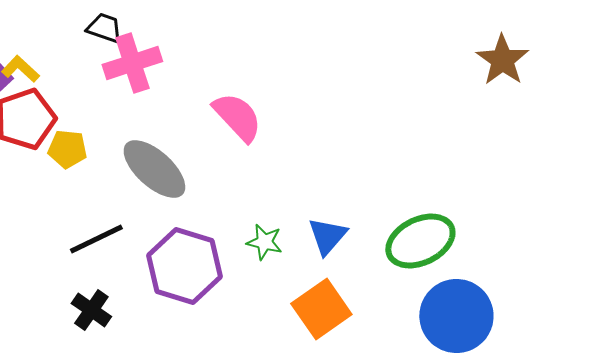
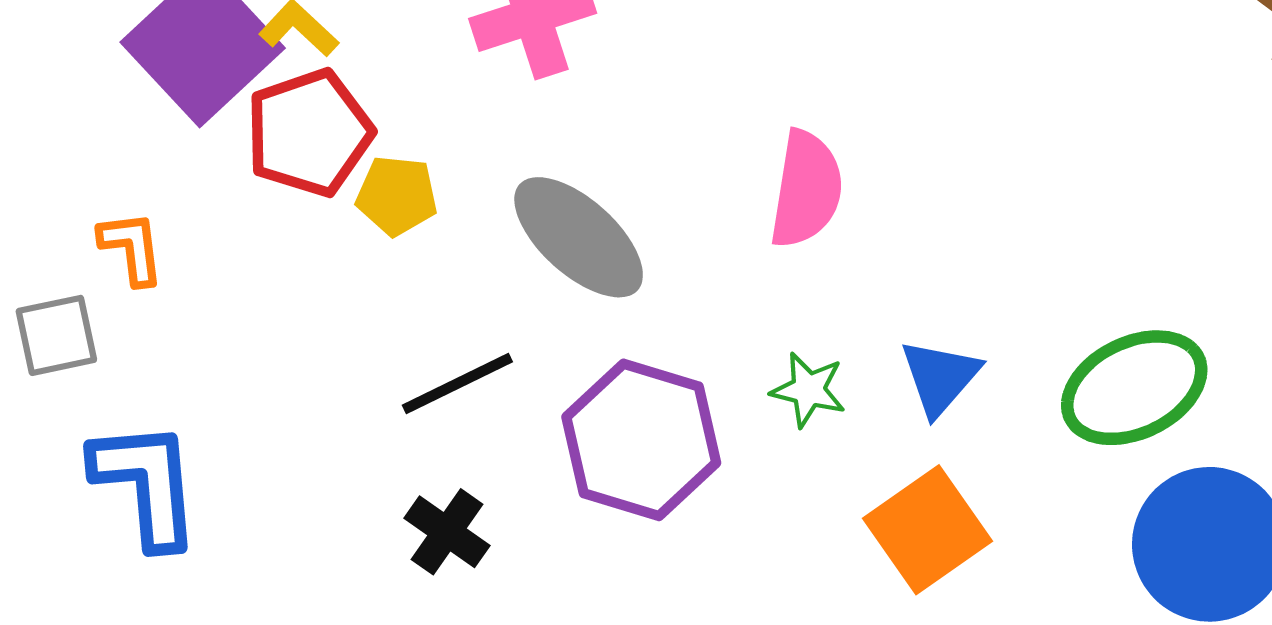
pink semicircle: (237, 117) -> (806, 189), moved, turned 52

